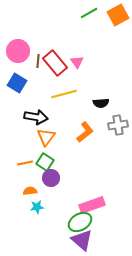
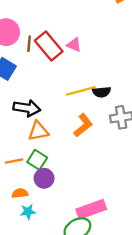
pink triangle: (77, 62) -> (74, 45), turned -32
yellow line: (64, 94) -> (81, 91), moved
orange triangle: (46, 137) -> (38, 131), turned 42

